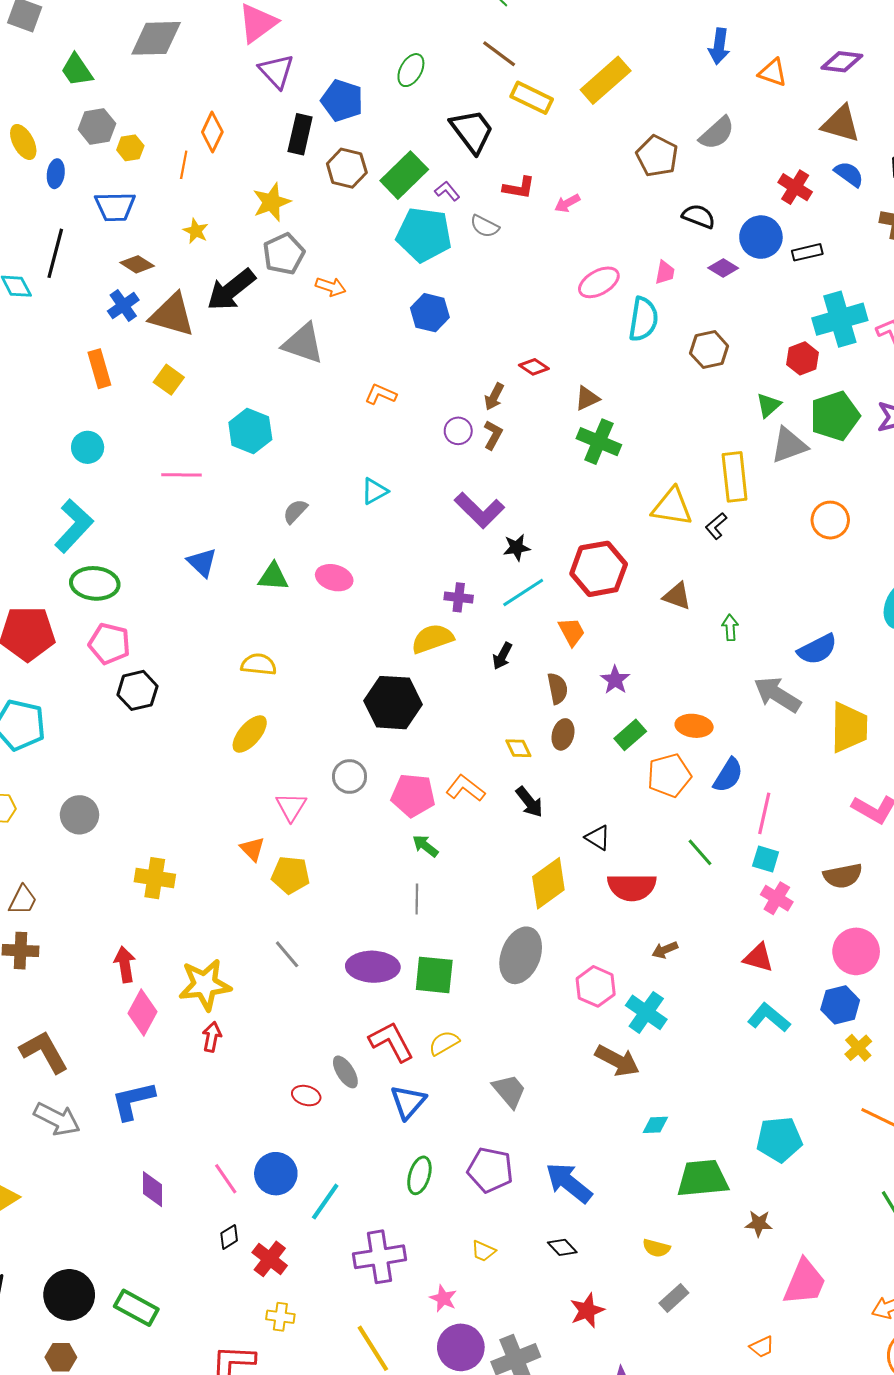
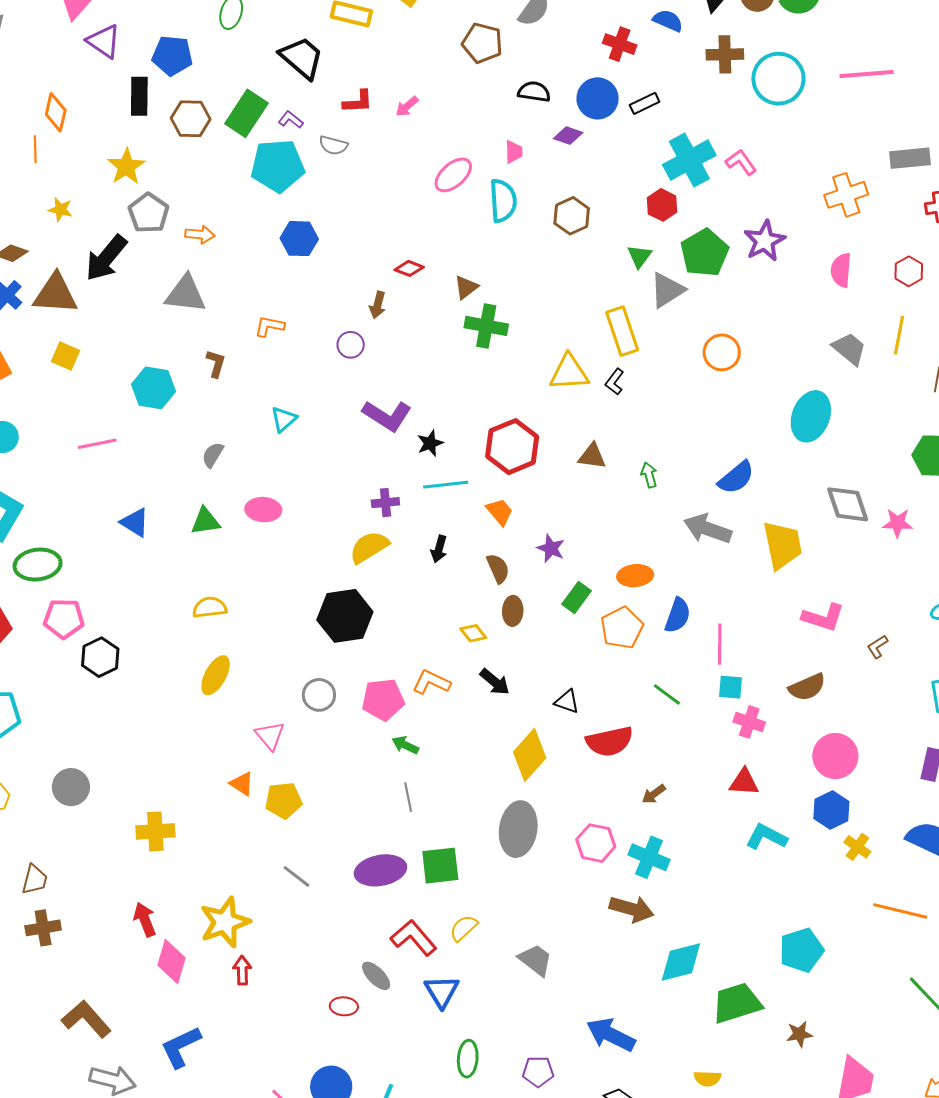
brown L-shape: (493, 435) -> (216, 364), moved
cyan line: (523, 593) -> (446, 485), turned 39
cyan diamond: (655, 1125) -> (681, 962), size x1.8
purple pentagon: (490, 1170) -> (538, 1072), moved, size x0.7

